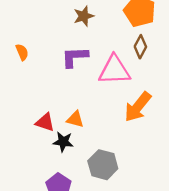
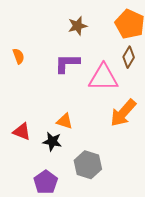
red triangle: (45, 122) -> (22, 132), moved

